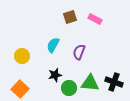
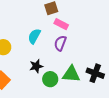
pink rectangle: (95, 19) -> (61, 24), moved

